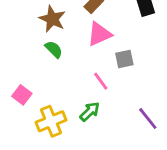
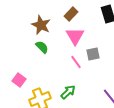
pink triangle: (99, 34) -> (75, 36), turned -36
pink line: (101, 81) -> (76, 62), moved

